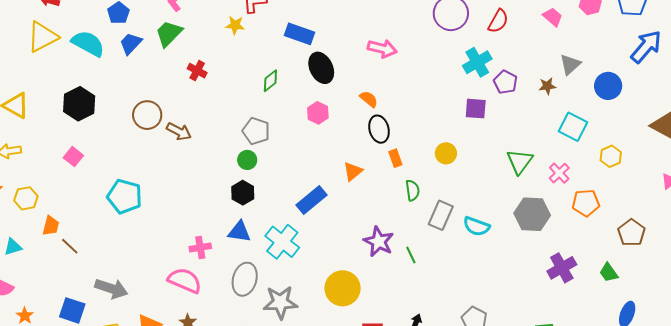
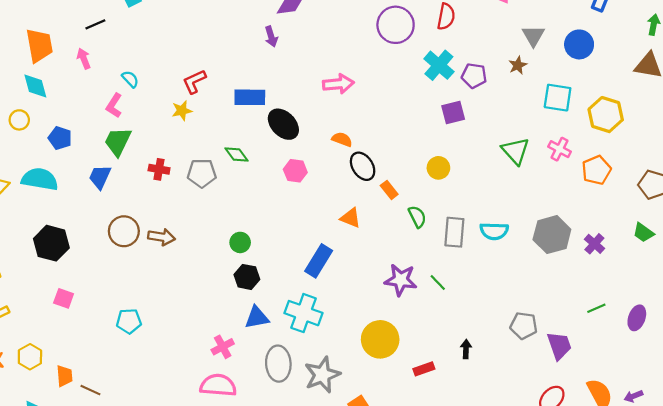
blue trapezoid: (131, 43) -> (100, 177), moved
green diamond: (270, 81) -> (237, 155), turned -70
gray pentagon: (256, 131) -> (202, 173), moved
yellow hexagon: (611, 156) -> (606, 115), size x1.5
orange triangle: (353, 171) -> (351, 218), turned -40
cyan pentagon: (125, 196) -> (129, 321), size x0.7
gray hexagon: (532, 214) -> (552, 235), moved
purple cross: (562, 268) -> (594, 244), size x0.7

